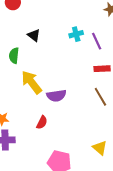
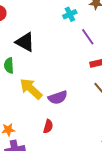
cyan cross: (76, 34) -> (70, 14), moved
black triangle: (34, 35) -> (25, 42), size x1.5

